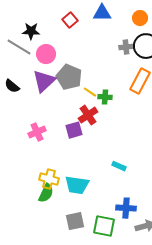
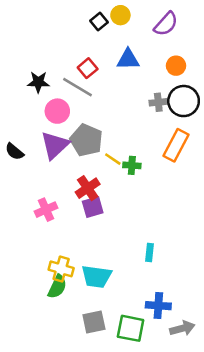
gray line: (19, 47) -> (78, 87), moved
red cross: (88, 115) -> (88, 188), moved
cyan rectangle: (119, 166) -> (149, 253), turned 72

